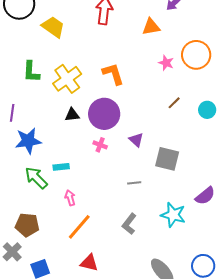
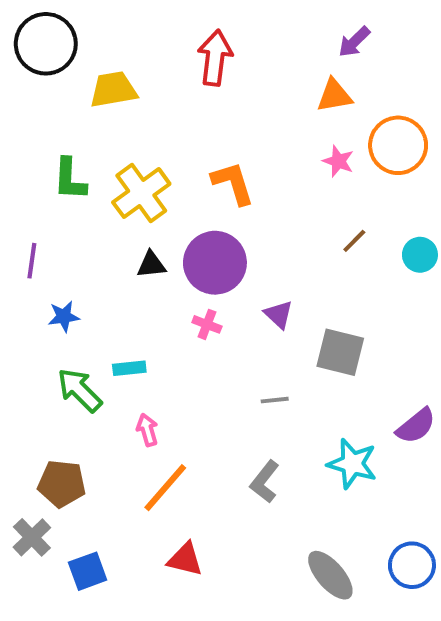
yellow trapezoid: (53, 27) -> (113, 90), turned -45
orange triangle: (151, 27) -> (334, 96), moved
blue star: (28, 141) -> (64, 316), size x0.6

